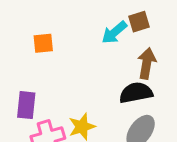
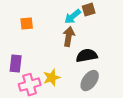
brown arrow: (147, 63) -> (69, 37), moved

